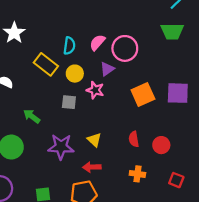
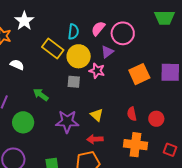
yellow circle: (75, 74) -> (79, 56), size x1.5
orange cross: (137, 174) -> (135, 145), size x1.6

